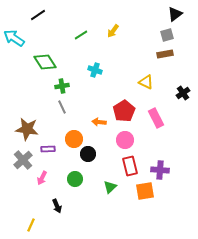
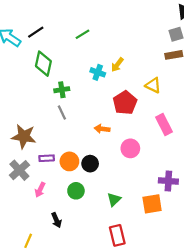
black line: (38, 15) -> (36, 32), moved
yellow arrow: (113, 31) -> (117, 65), moved
green diamond: (45, 62) -> (43, 64), turned 45
red pentagon: (124, 111) -> (125, 103), moved
orange circle: (74, 139) -> (69, 161), moved
red rectangle: (130, 166) -> (117, 235), moved

